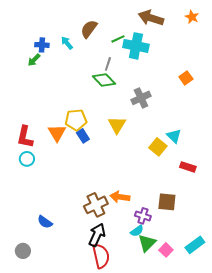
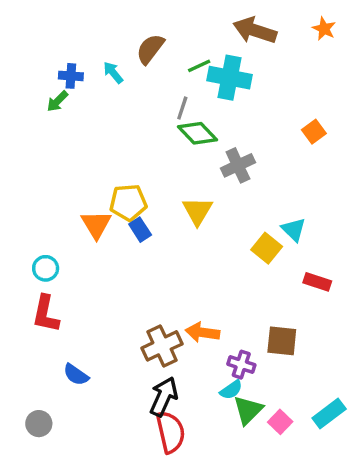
green diamond: (104, 80) -> (197, 133), moved
red L-shape: (25, 137) -> (46, 314), moved

